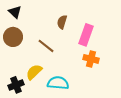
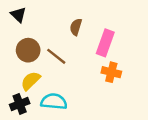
brown circle: (13, 37) -> (28, 50), moved
yellow semicircle: (34, 72) -> (31, 81), moved
cyan semicircle: (58, 83) -> (54, 102), moved

